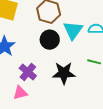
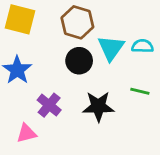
pink triangle: (20, 93) -> (26, 133), moved

